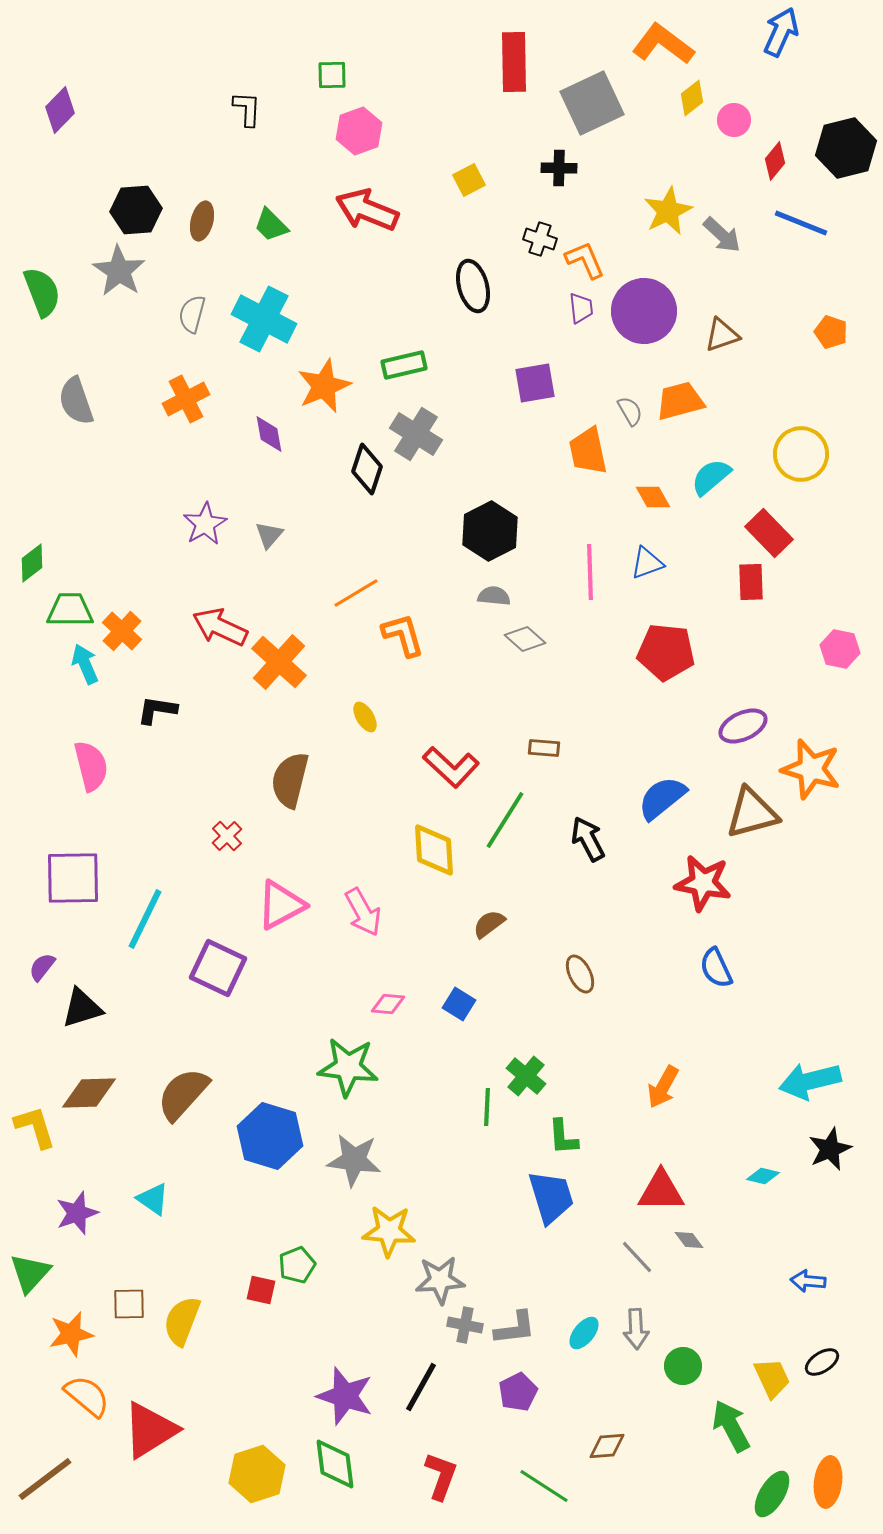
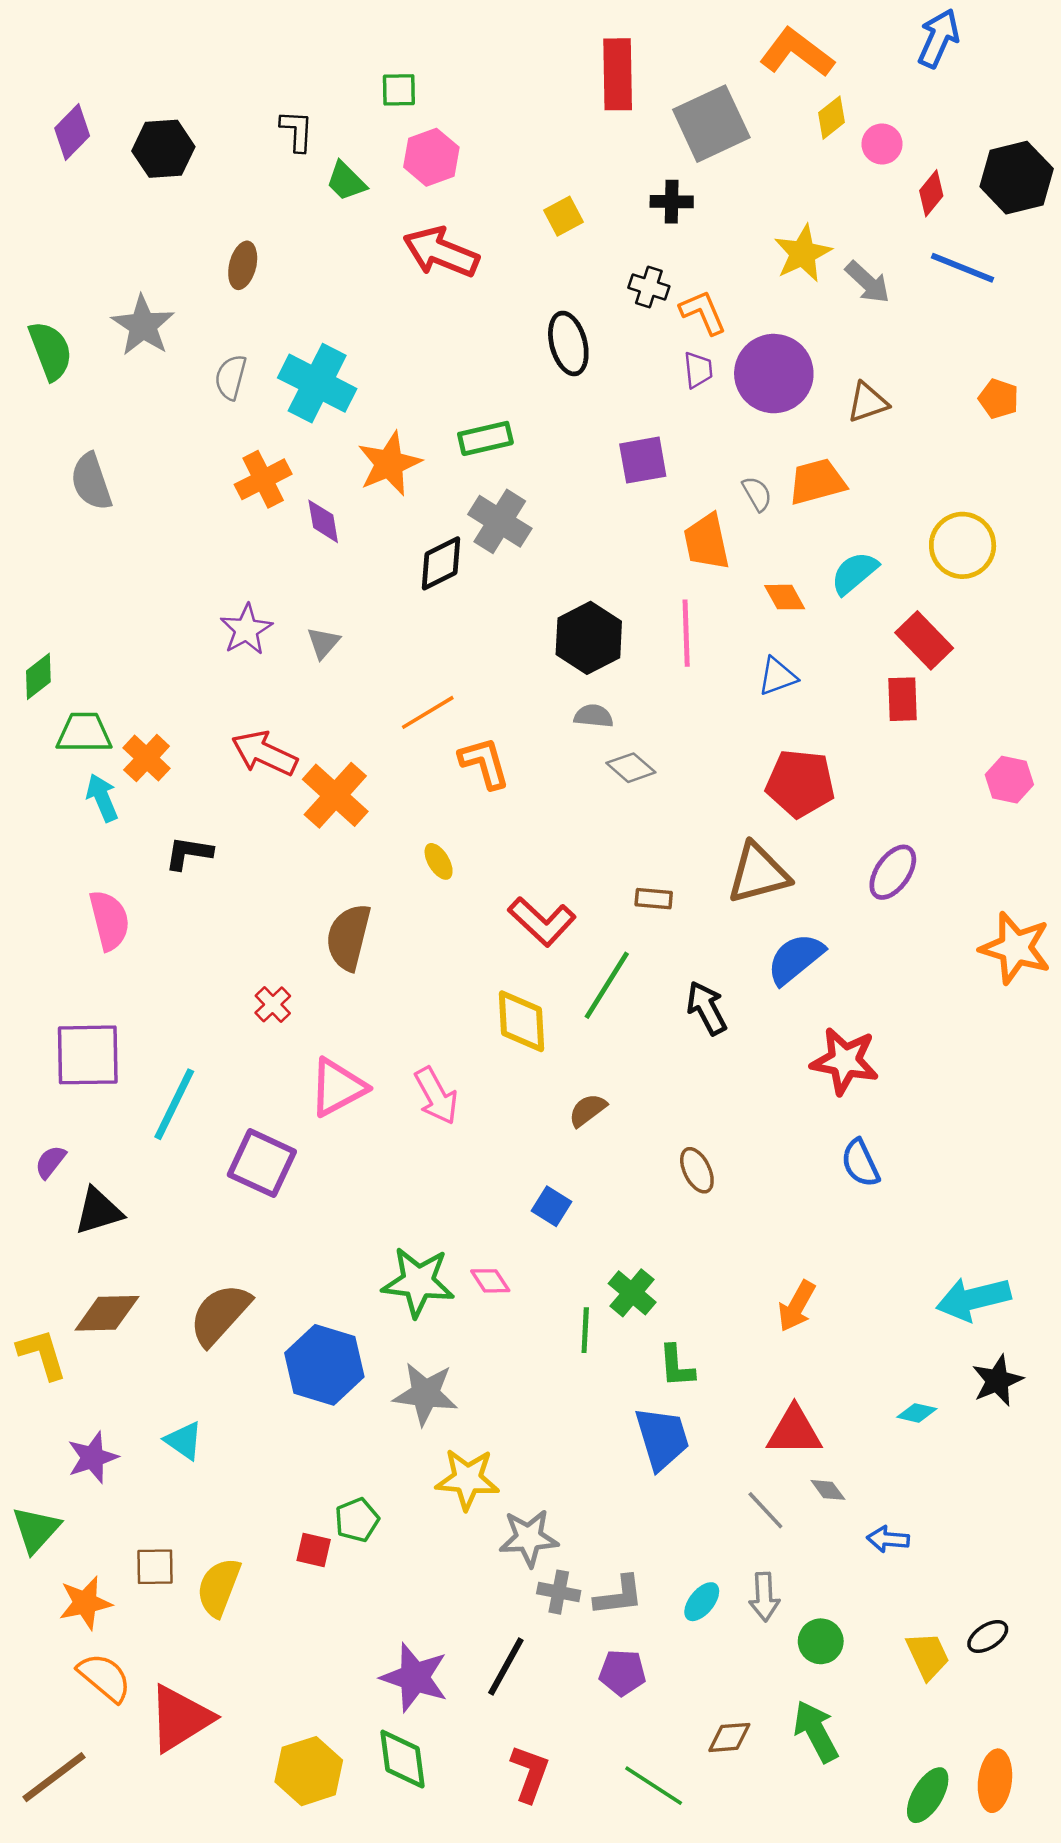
black hexagon: (136, 210) -> (163, 149), moved
green trapezoid: (271, 225) -> (346, 181), moved
orange cross: (186, 399) -> (263, 479), moved
black diamond: (367, 469) -> (441, 563), turned 45
pink line: (590, 572) -> (686, 633), moved
purple ellipse: (743, 726) -> (893, 872), turned -30
orange star: (811, 769) -> (1015, 948), moved
brown triangle: (752, 813) -> (758, 873), moved
pink diamond: (388, 1004) -> (490, 1281), moved, turned 52
blue arrow: (808, 1281) -> (888, 1539), moved
purple pentagon: (518, 1392) -> (622, 1673), turned 30
green arrow: (731, 1426) -> (816, 1731), moved

